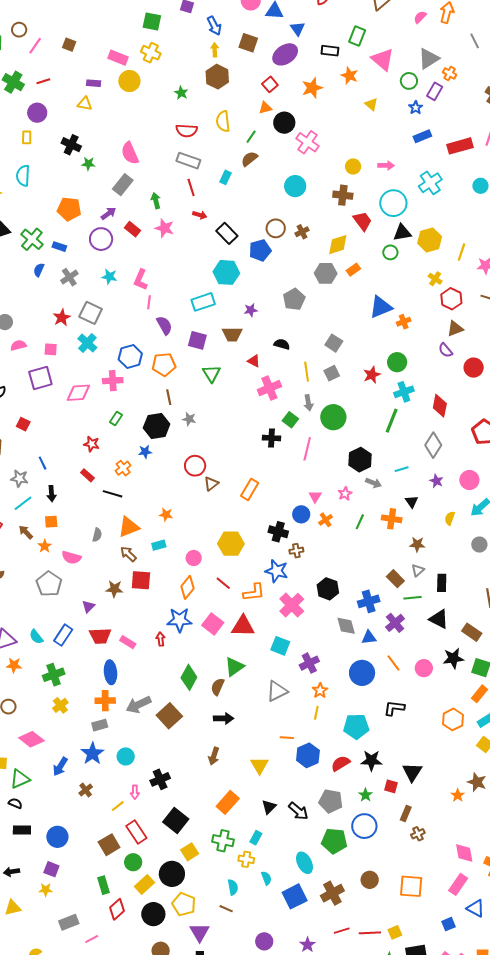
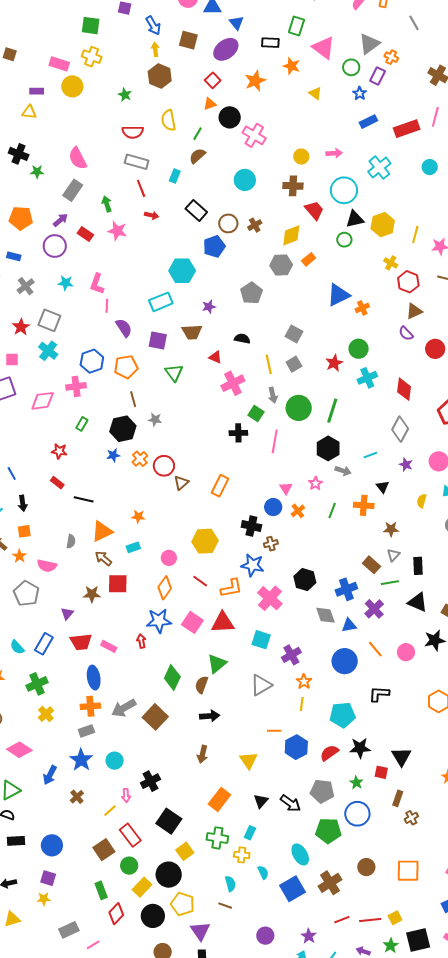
black rectangle: (227, 233) -> (196, 210), moved
green line: (392, 421) -> (332, 411), moved
orange cross: (123, 468) -> (140, 459), moved

